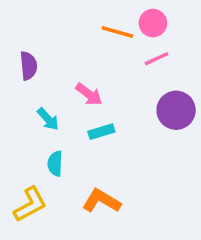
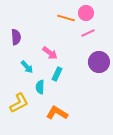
cyan rectangle: (101, 132) -> (57, 74), turned -48
cyan semicircle: (55, 164) -> (40, 87), moved
yellow L-shape: (30, 204) -> (19, 103), moved

